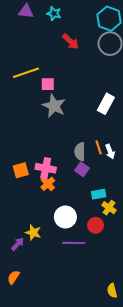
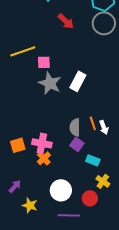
white rectangle: (106, 104) -> (78, 81), moved
cyan rectangle: (99, 194) -> (93, 160), moved, turned 32
purple arrow: (18, 244) -> (15, 186), moved

